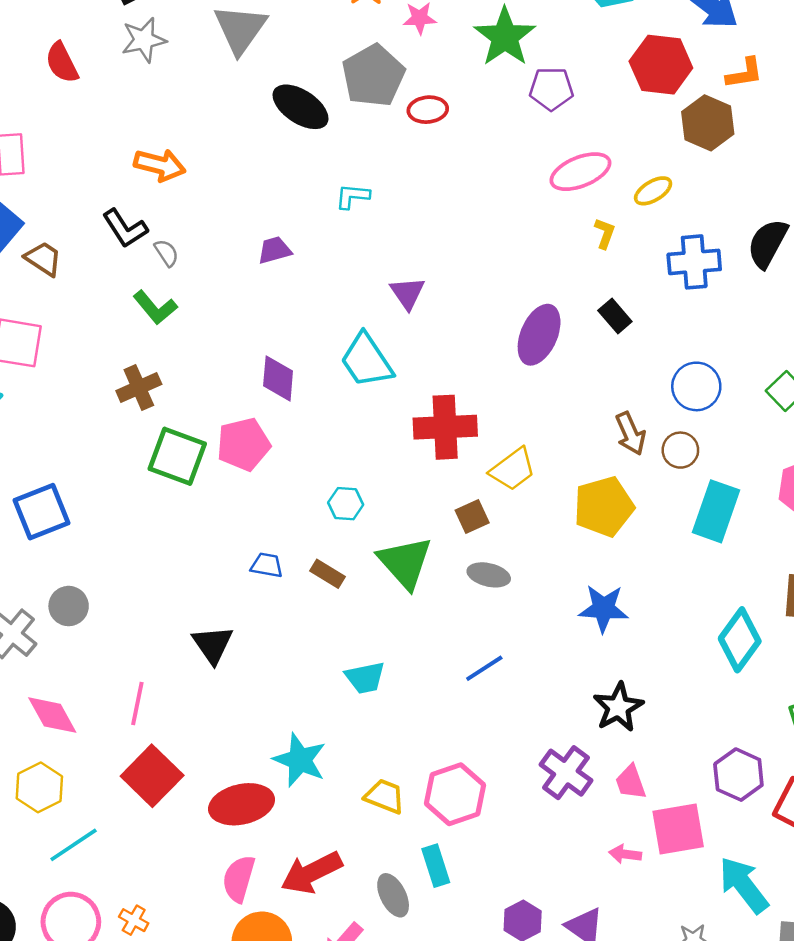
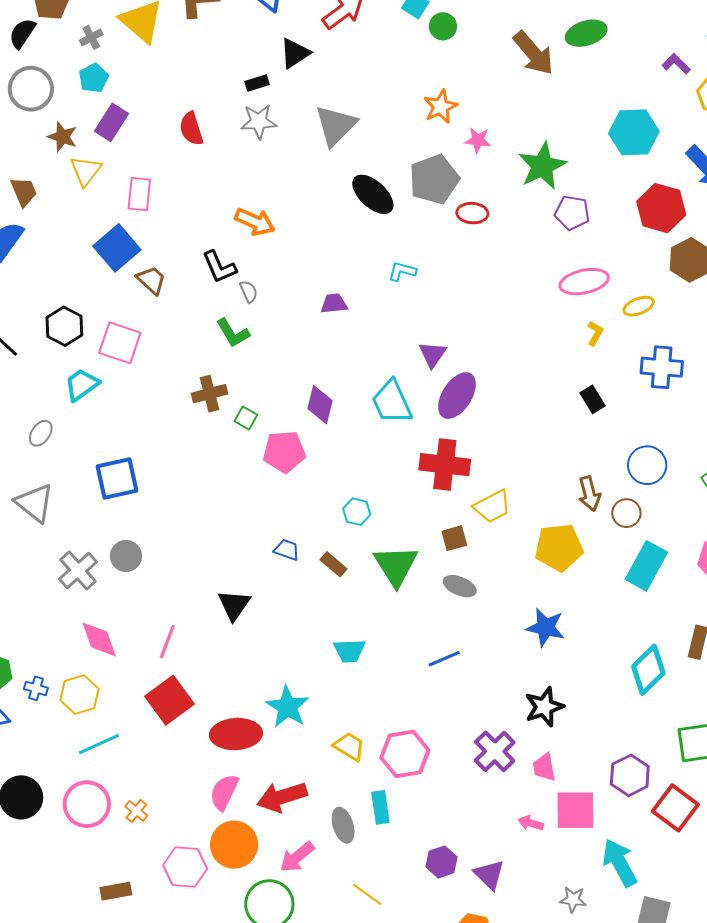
purple ellipse: (539, 335) -> (457, 396), moved
green square: (177, 456) -> (246, 418), moved, size x0.5

